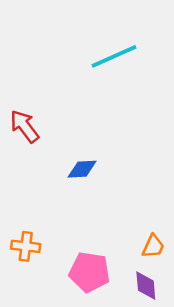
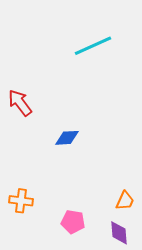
pink pentagon: (89, 272) -> (73, 222), size x0.7

